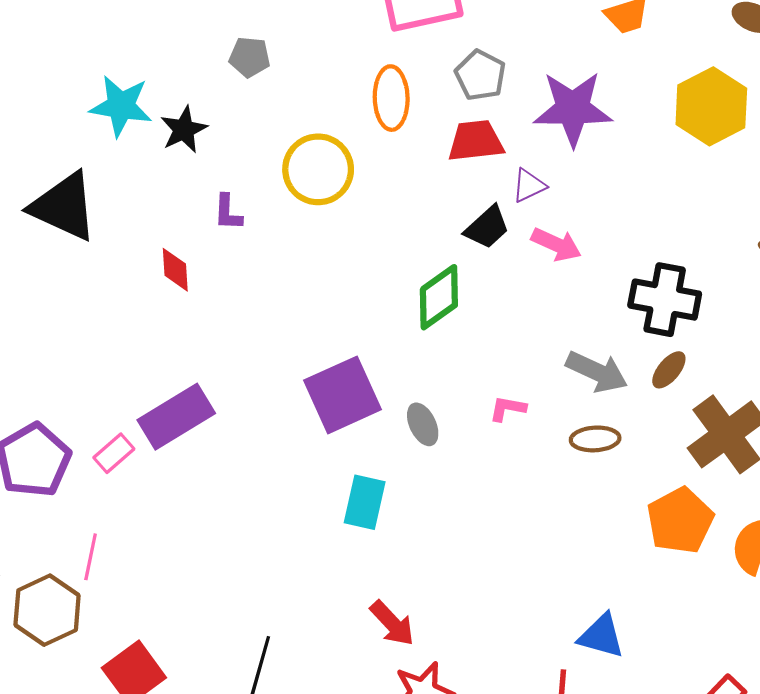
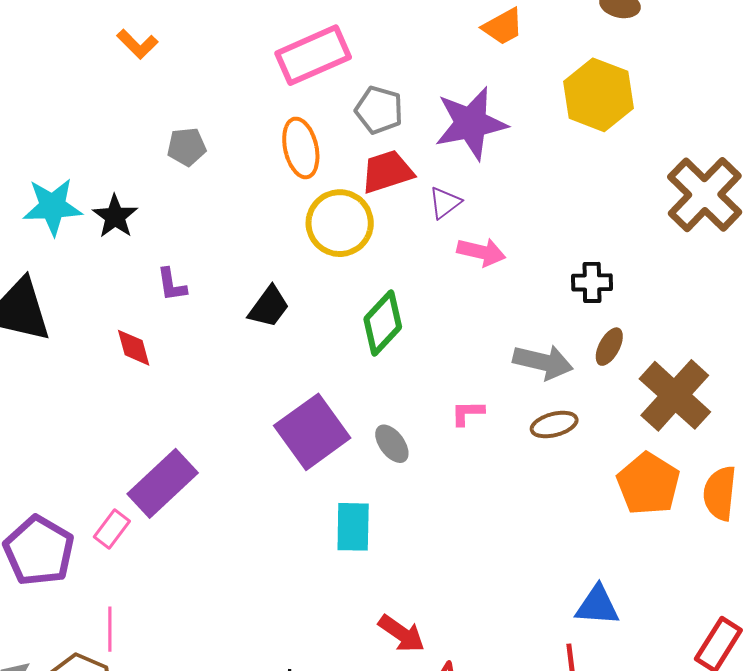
gray pentagon: (250, 57) -> (187, 147), moved
yellow circle: (318, 169) -> (340, 223), moved
black trapezoid: (487, 227) -> (269, 307), moved
black cross: (665, 300) -> (592, 282), size x0.6

